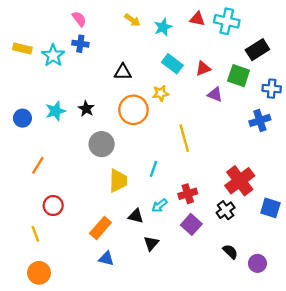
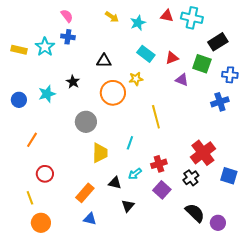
yellow rectangle: (22, 48) -> (19, 50), moved
black star: (86, 109) -> (73, 82), moved
black semicircle: (230, 252) -> (195, 213), size x1.5
orange circle: (39, 273) -> (41, 223), moved

